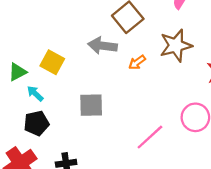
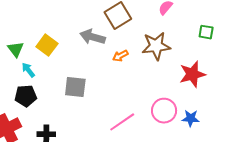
green triangle: (17, 72) -> (16, 49), turned -48

